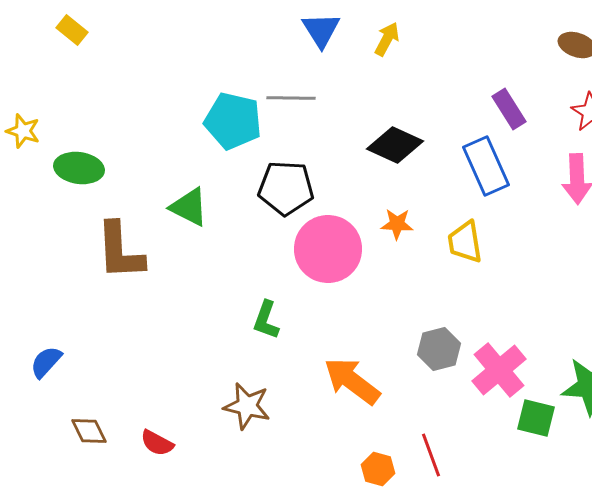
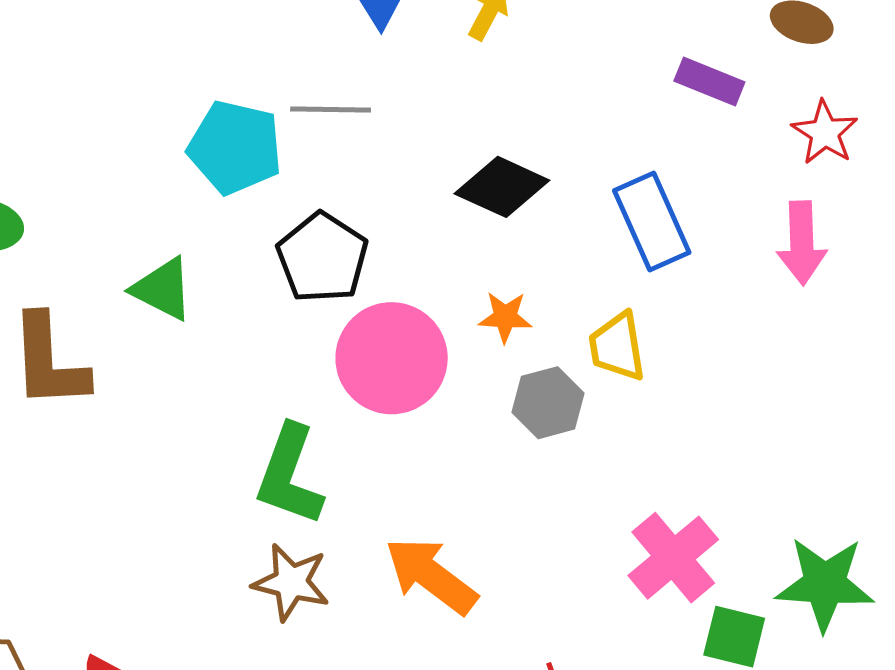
purple rectangle: (509, 109) -> (709, 81), moved, turned -36
black pentagon: (286, 188) -> (322, 258), turned 30
green L-shape: (266, 320) -> (289, 475), size x1.6
gray hexagon: (439, 349) -> (548, 403), moved
brown star: (247, 406) -> (291, 582), moved

